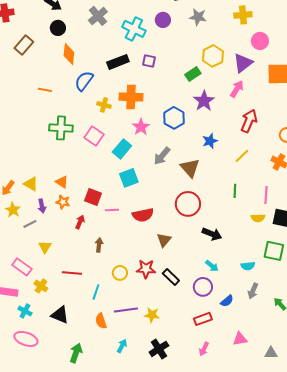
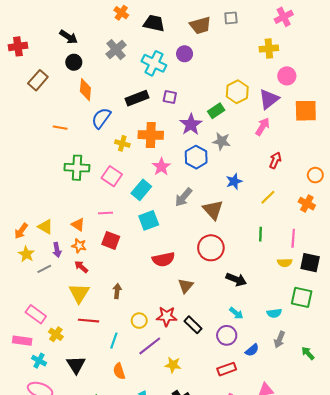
gray star: (198, 17) -> (221, 141), moved
purple star: (204, 101) -> (191, 124), moved
red arrow: (249, 121) -> (275, 160), size x0.7
pink line: (112, 210) -> (105, 213), moved
red arrow: (80, 222) -> (81, 267), moved, turned -72
yellow triangle: (45, 247) -> (79, 293), moved, size x1.5
purple line: (126, 310) -> (150, 346), moved, turned -30
black triangle: (60, 315) -> (76, 365), turned 36

